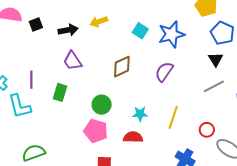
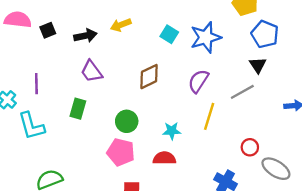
purple line: (31, 80) -> (36, 84), moved
gray line: (214, 86) -> (242, 92), moved
yellow line: (173, 117) -> (209, 116), moved

